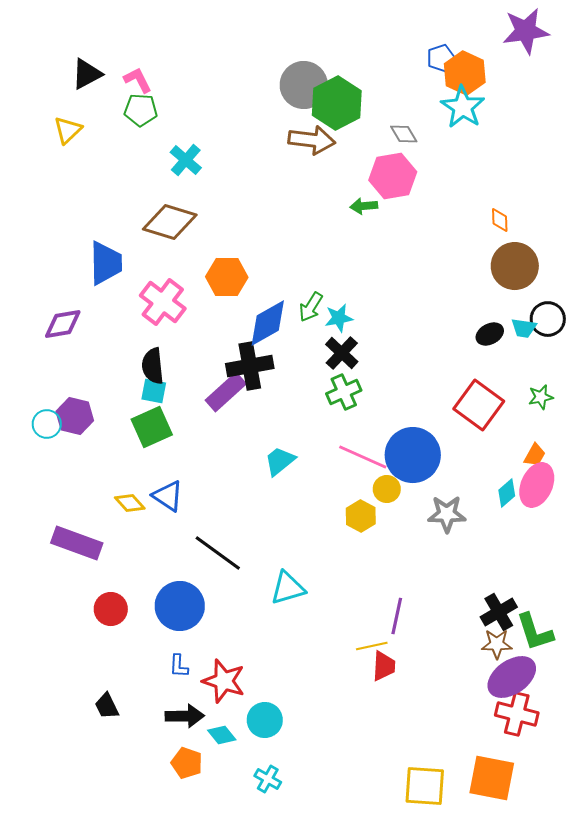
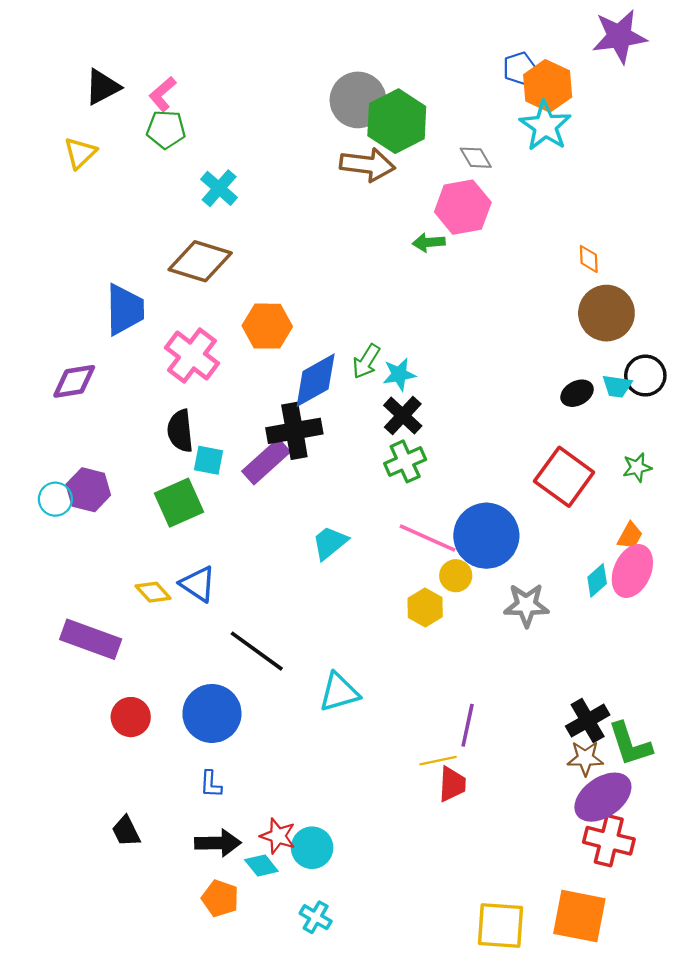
pink L-shape: (138, 80) -> (163, 94), turned -104
cyan square: (154, 391) -> (208, 460), moved
red star: (224, 681) -> (278, 836), moved, size x0.7

